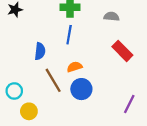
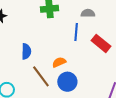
blue line: (69, 35) -> (76, 32), moved

